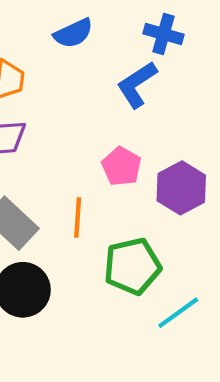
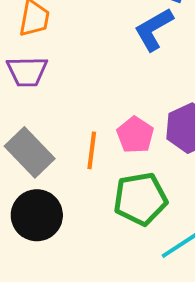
pink pentagon: (121, 166) -> (135, 135), moved

